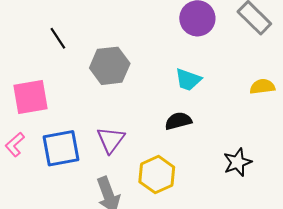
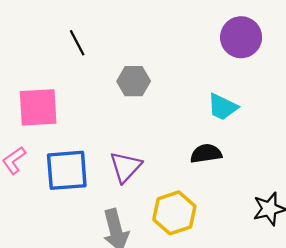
gray hexagon: (110, 66) -> (134, 81), size x0.7

